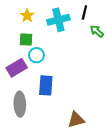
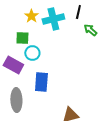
yellow star: (27, 16) -> (31, 16), moved
purple rectangle: (17, 68) -> (13, 65), turned 60

